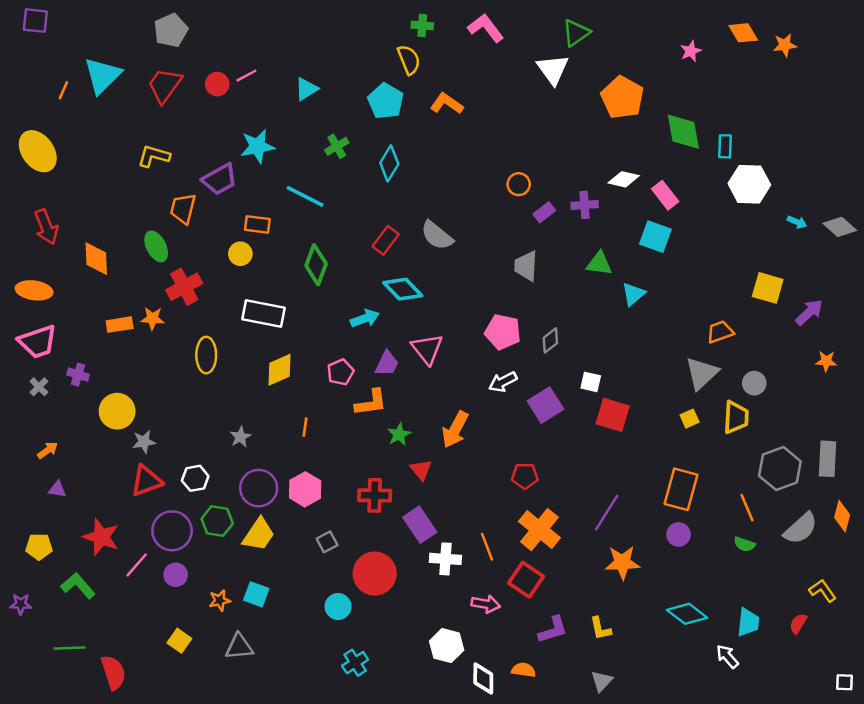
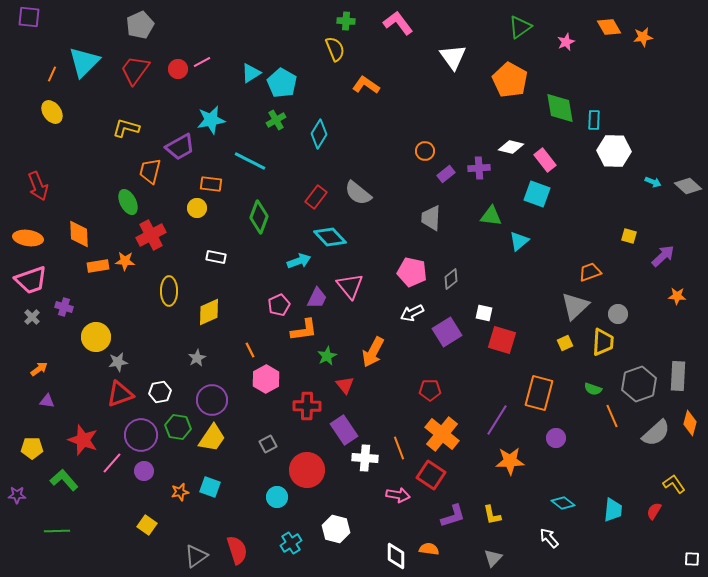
green triangle: (576, 33) -> (520, 27), moved
cyan pentagon: (386, 101) -> (282, 83), moved
yellow ellipse: (38, 151) -> (52, 112), moved, size x0.7
orange diamond: (96, 259) -> (79, 234), moved
yellow square: (768, 288) -> (629, 236), size x0.6
white rectangle: (264, 314) -> (216, 257), size x0.6
yellow diamond: (279, 370) -> (209, 312), moved
orange line: (305, 427) -> (250, 350), turned -35
pink hexagon: (305, 489) -> (266, 379), moved
orange rectangle: (681, 489) -> (539, 393), moved
green semicircle: (744, 544) -> (593, 389), moved
cyan diamond: (687, 614) -> (563, 503), size x0.7
white hexagon: (447, 646) -> (336, 529), moved
gray triangle: (239, 647) -> (196, 556), moved, turned -30
white arrow: (727, 657) -> (549, 538), moved
red semicircle: (113, 672) -> (237, 550), moved

